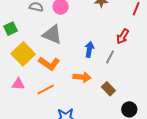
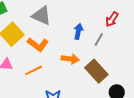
brown rectangle: (108, 89) -> (96, 71), size x1.6

